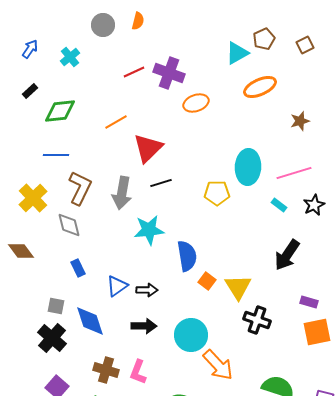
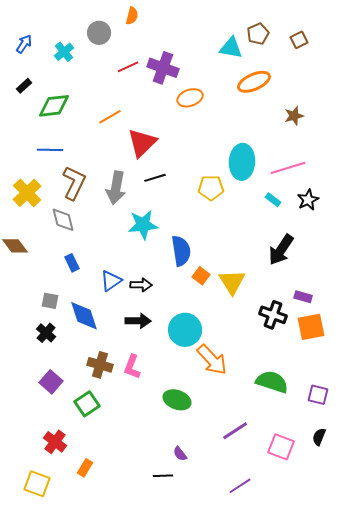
gray circle: (103, 25) -> (99, 33), moved
cyan triangle: (237, 53) -> (231, 48), turned 40
black cross: (257, 320) -> (273, 315), moved
black cross: (52, 338) -> (46, 333), size x0.7

